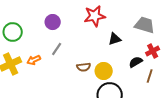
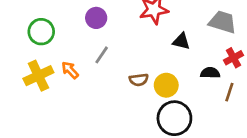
black triangle: (115, 39) -> (181, 41), turned 32
orange arrow: (34, 60) -> (70, 70), turned 72
black semicircle: (136, 62) -> (210, 73), turned 32

